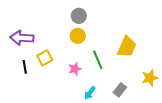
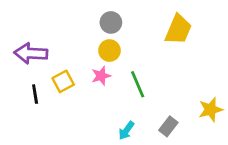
yellow trapezoid: (127, 47) -> (178, 29), moved
pink star: (75, 69) -> (101, 76), moved

